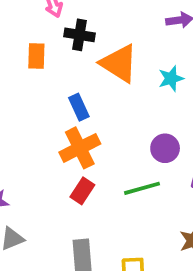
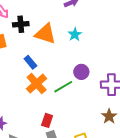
green line: (142, 188) -> (63, 87), moved
red rectangle: (82, 191) -> (47, 120), moved

